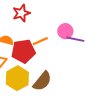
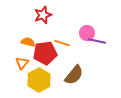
orange line: (40, 41) -> (62, 43), turned 42
brown semicircle: (42, 81) -> (74, 75), moved

